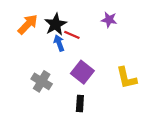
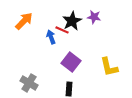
black star: (56, 24) -> (72, 21), moved
gray cross: (42, 81) -> (29, 83), moved

